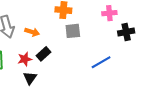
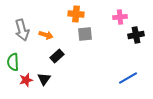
red star: (25, 59) -> (26, 80), moved
blue line: (101, 62) -> (128, 78), moved

